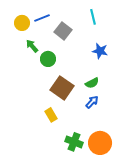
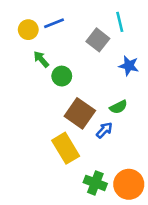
gray square: (63, 31) -> (98, 40), moved
blue arrow: (92, 102) -> (104, 130), moved
yellow rectangle: (51, 115) -> (66, 148), size x1.6

